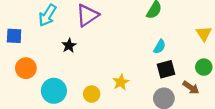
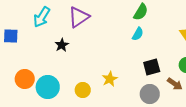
cyan semicircle: (160, 47) -> (138, 34), moved
orange circle: (26, 68) -> (25, 79), moved

